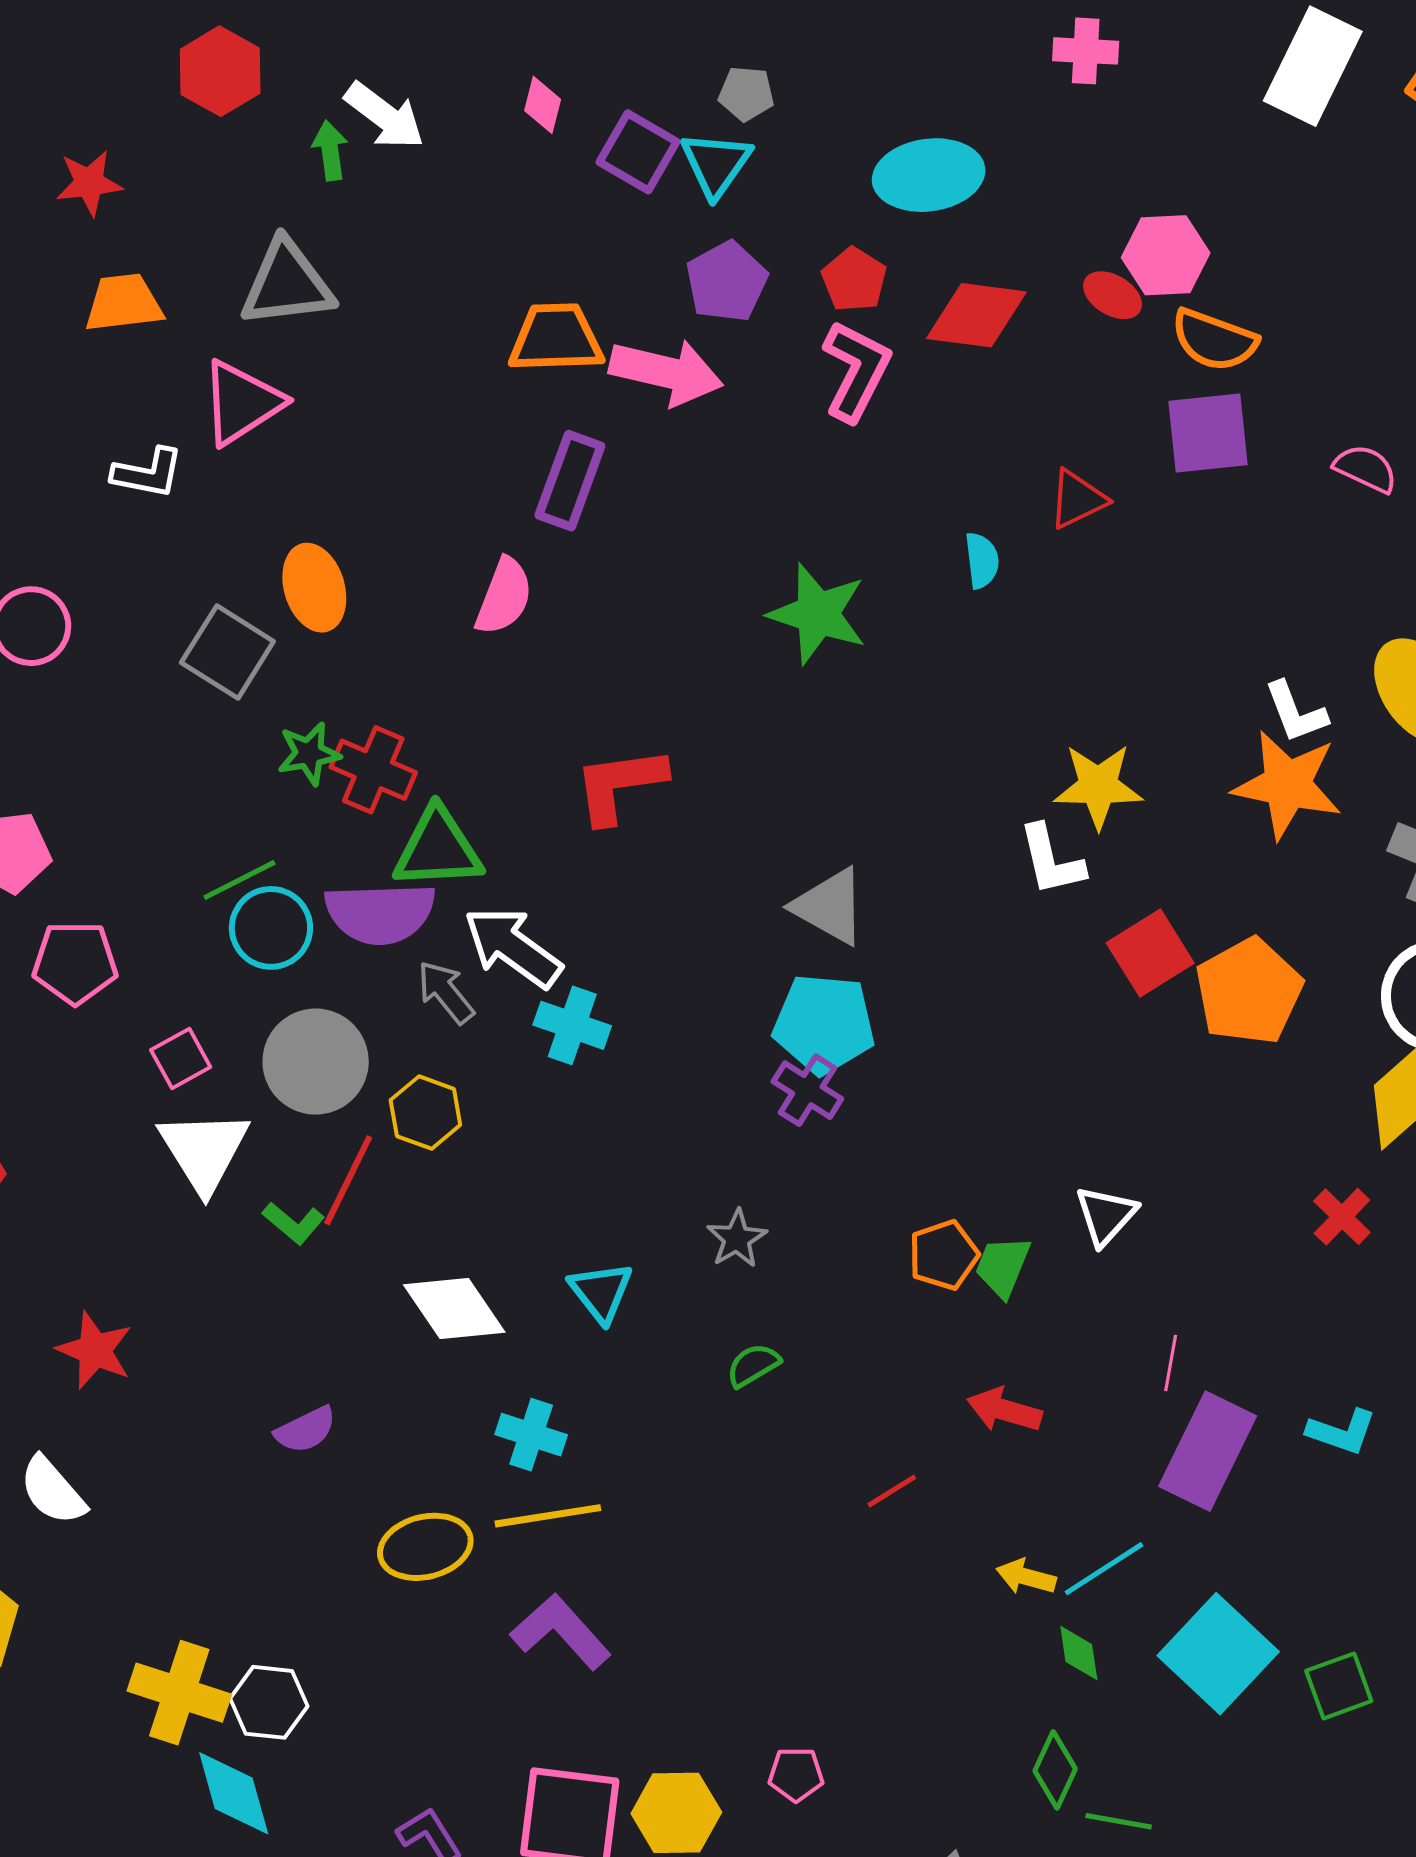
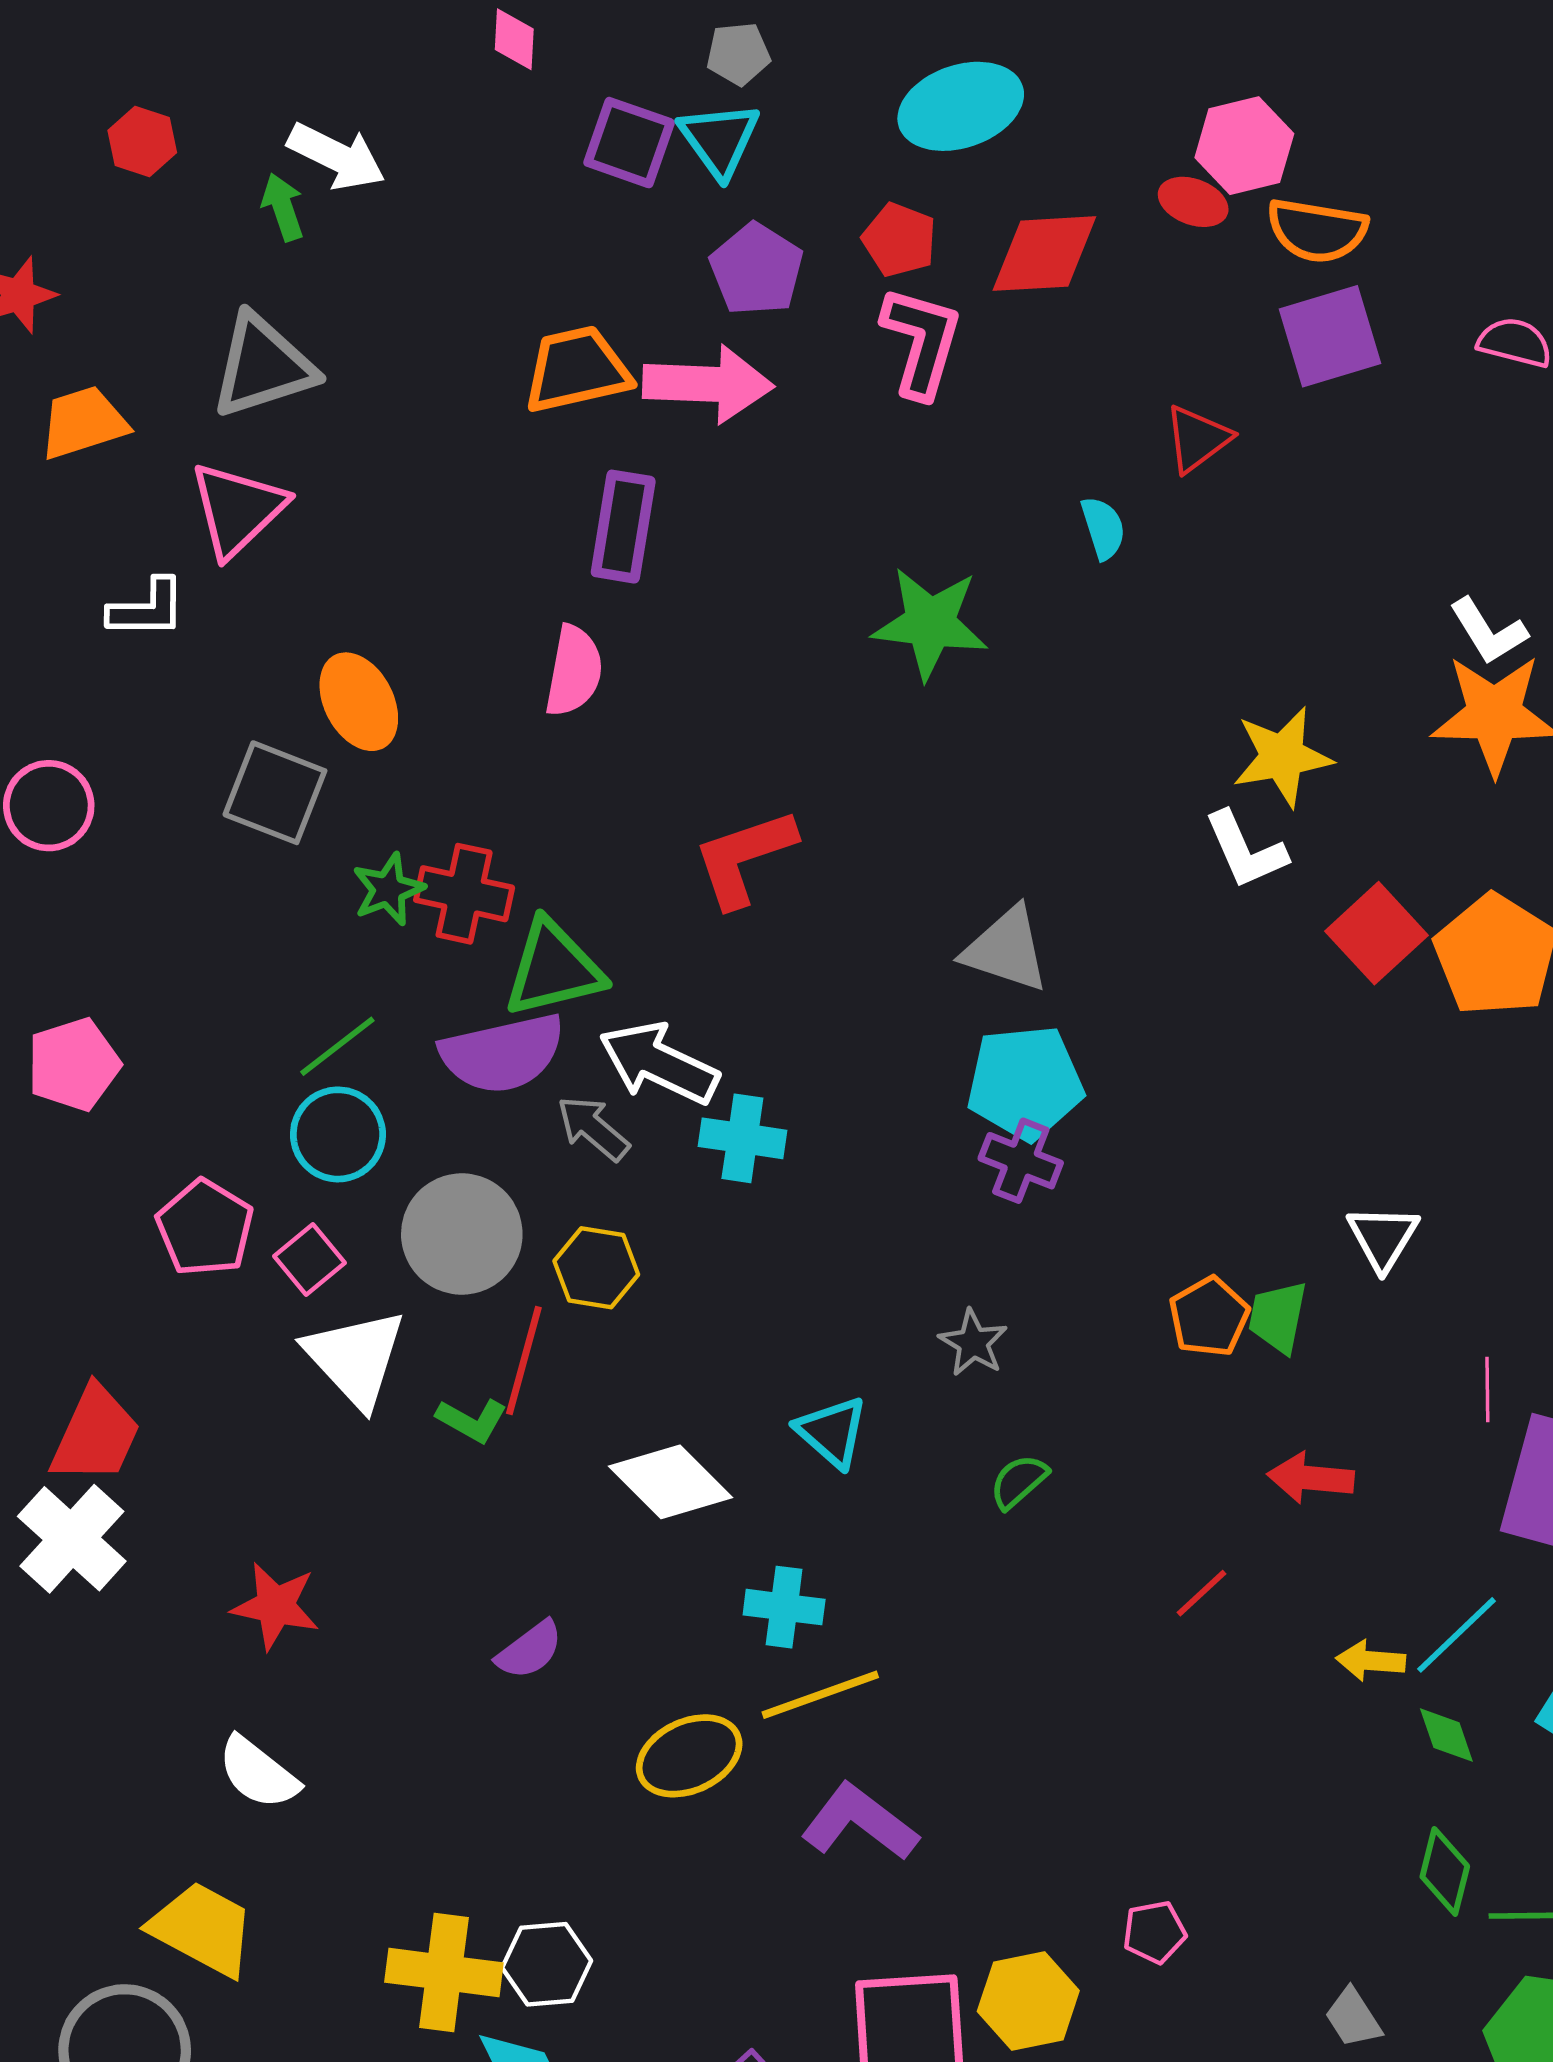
red hexagon: (220, 71) -> (142, 141), size x0.7
pink diamond: (543, 105) -> (514, 39), moved
cyan circle: (271, 928) -> (338, 1134), moved
pink pentagon: (75, 963) -> (205, 1228), moved, turned -30

